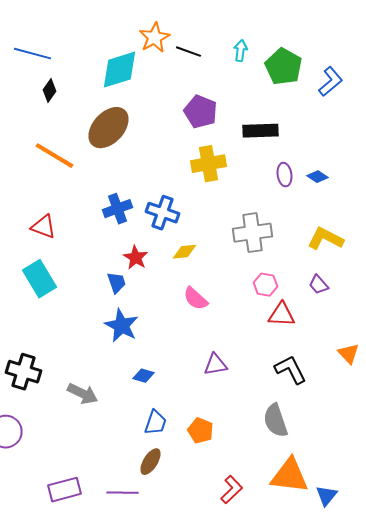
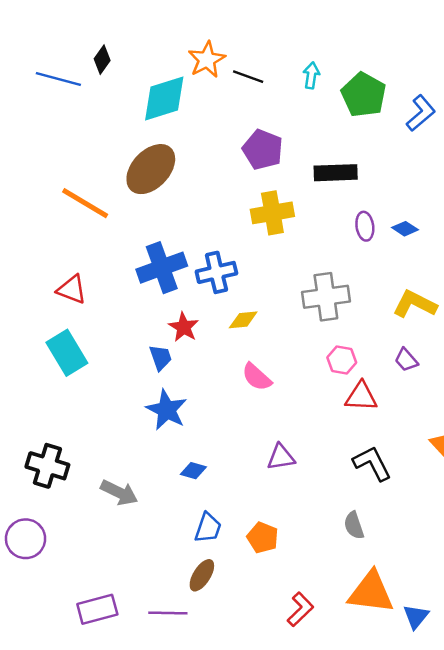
black diamond: (50, 91) -> (102, 60), moved
blue cross: (118, 209) -> (162, 268), size x1.4
blue cross: (162, 213) -> (216, 272), turned -32
gray semicircle: (276, 421) -> (354, 525), size x0.7

